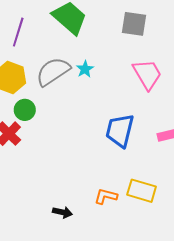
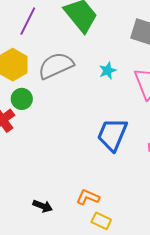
cyan star: (85, 69) -> (108, 71), moved
yellow rectangle: (142, 191) -> (101, 221), moved, size x0.7

